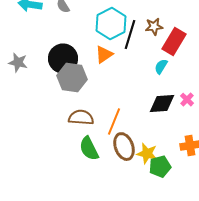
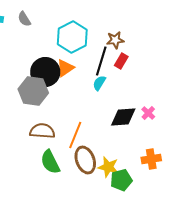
black line: (130, 35) -> (101, 61), moved
red rectangle: (174, 42) -> (121, 61), moved, size x0.6
black circle: (63, 59) -> (45, 72), moved
cyan semicircle: (161, 67) -> (99, 83), moved

